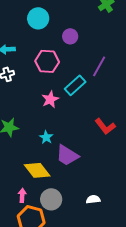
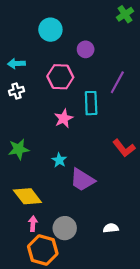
cyan rectangle: (75, 85) -> (91, 103), turned -50
yellow diamond: (37, 170) -> (27, 196), moved

